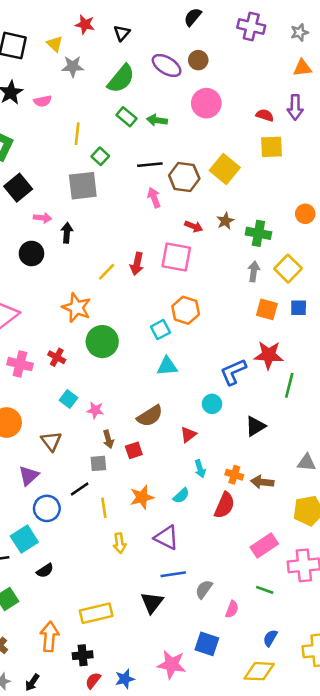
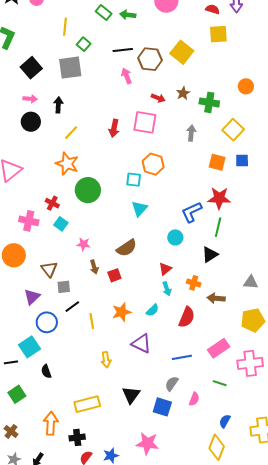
black square: (18, 188) -> (31, 68), moved
pink arrow: (43, 218) -> (30, 99), moved
gray arrow: (254, 271) -> (191, 133), moved
yellow line: (107, 272) -> (71, 133), moved
cyan square: (160, 330) -> (134, 180), turned 35
pink cross: (20, 364) -> (29, 221), moved
cyan triangle: (167, 366) -> (139, 209), turned -42
green line: (289, 385) -> (218, 227), moved
cyan square: (69, 399) -> (61, 224), moved
red triangle: (188, 435) -> (165, 269), moved
gray square: (98, 463) -> (64, 287), moved
orange cross: (234, 475) -> (194, 283), moved
yellow arrow: (120, 543) -> (106, 360), moved
black semicircle: (45, 571) -> (46, 371), turned 104
blue line: (173, 574) -> (182, 357), moved
blue square: (207, 644) -> (162, 407), moved
yellow diamond: (259, 671) -> (217, 447), turned -70

